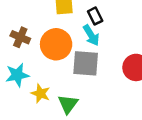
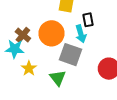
brown cross: (20, 37) -> (23, 35), moved
green triangle: (68, 104) -> (58, 78), moved, turned -30

